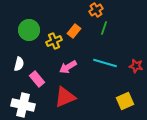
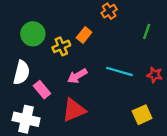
green line: (104, 28) -> (147, 32), moved
white semicircle: (19, 64) -> (21, 73), size x1.5

